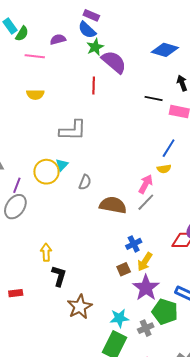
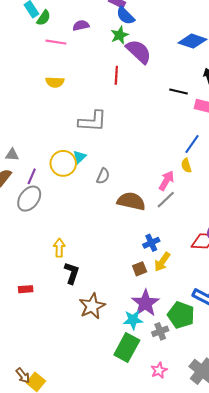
blue semicircle: (87, 30) -> (125, 16), moved
yellow semicircle: (164, 169) -> (186, 165), turned 80
purple star: (146, 288) -> (145, 303), moved

